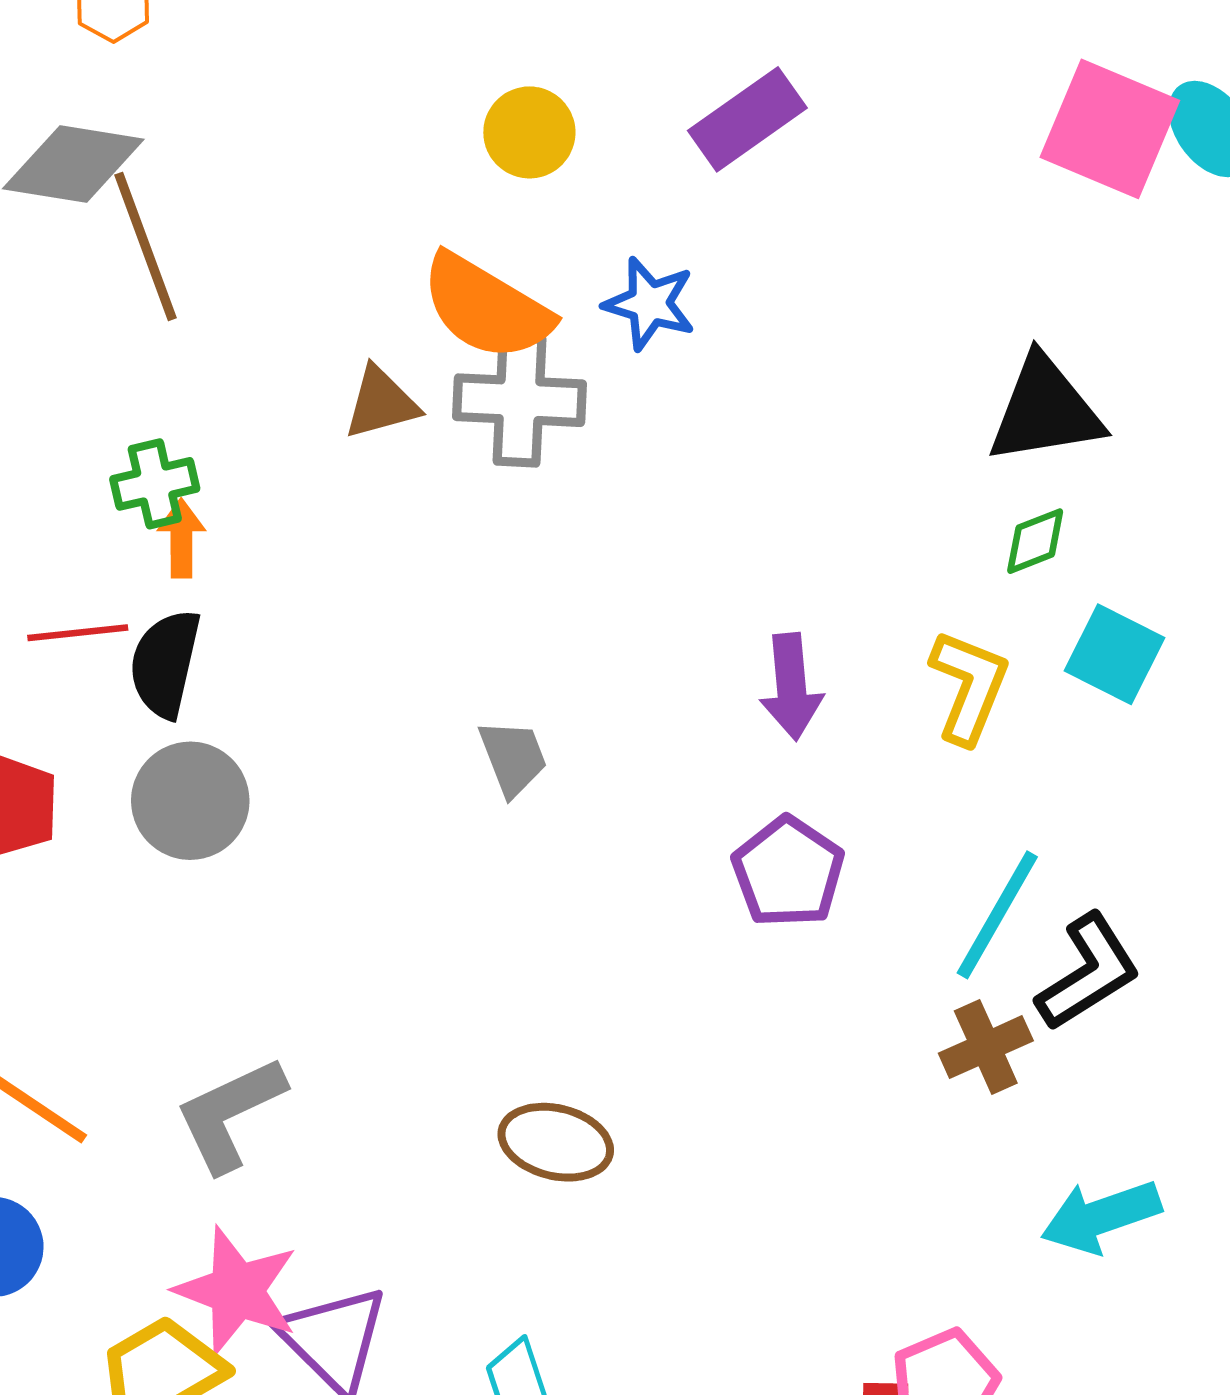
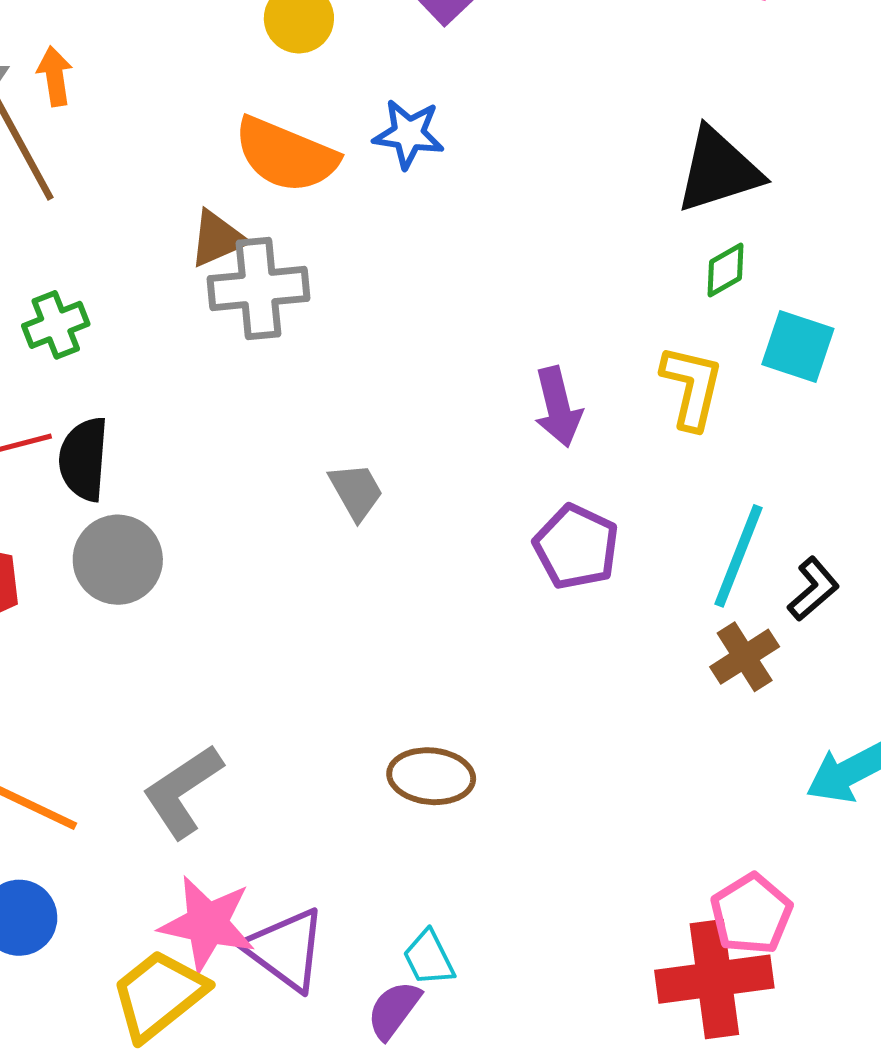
gray cross: (520, 400) -> (258, 289), moved
orange arrow: (181, 538) -> (55, 76), moved
black L-shape: (1088, 972) -> (813, 589), size x0.7

